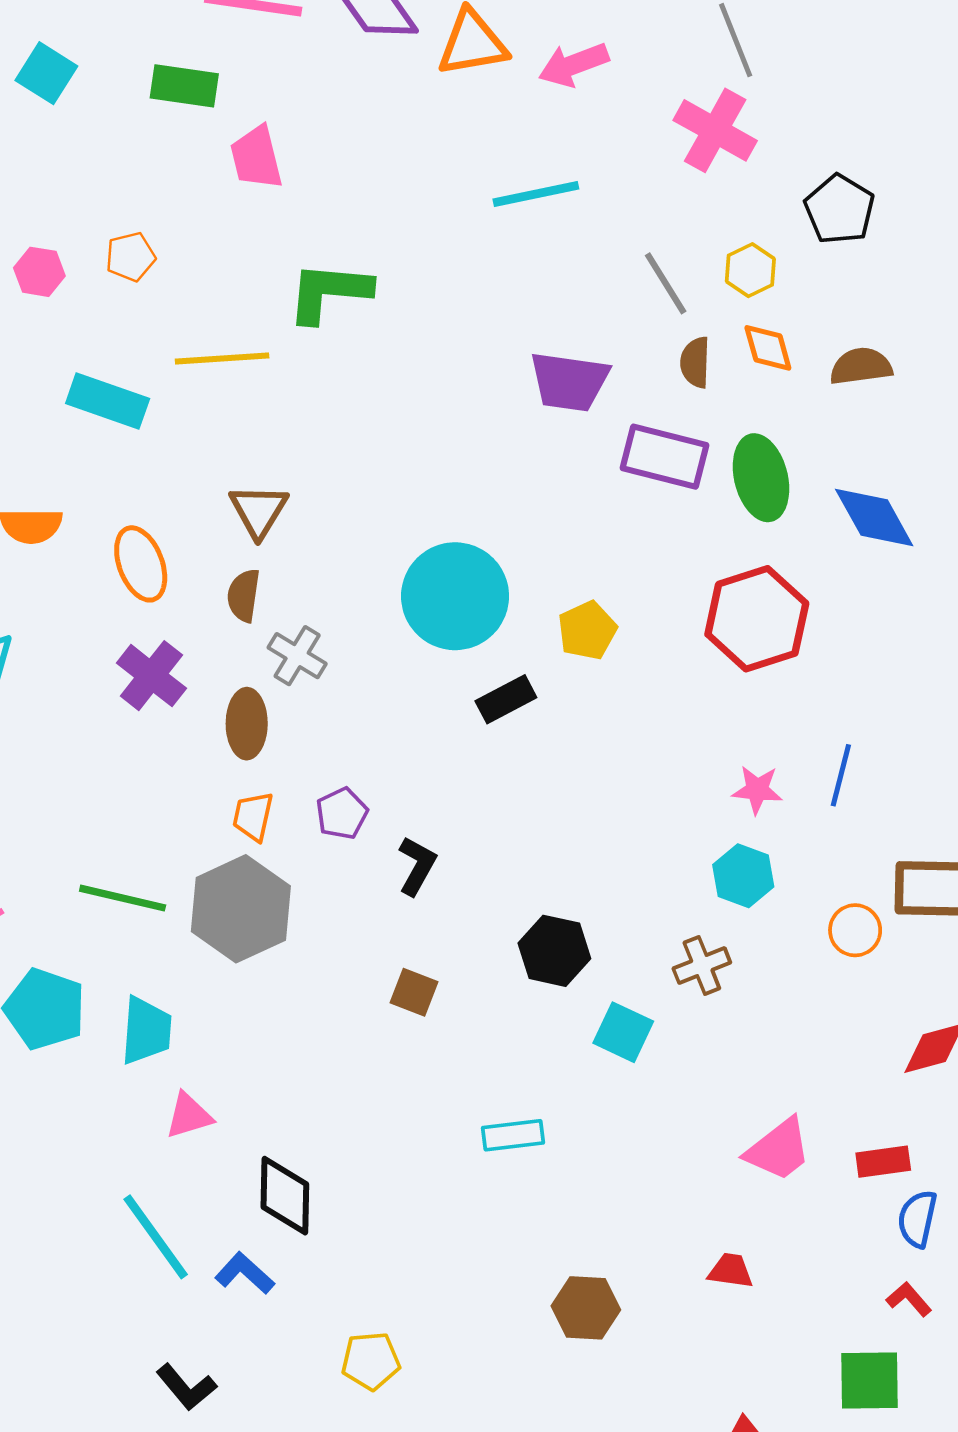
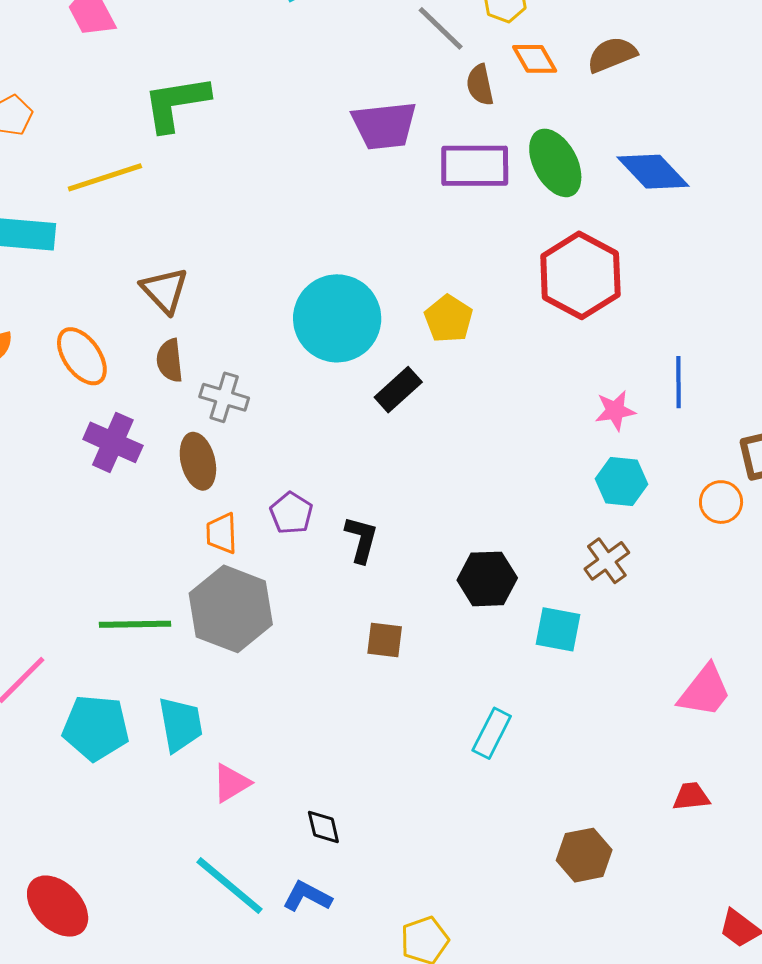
cyan rectangle: (513, 1135) -> (492, 733), turned -42
black diamond: (285, 1196) -> (323, 827), size x0.6

